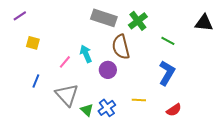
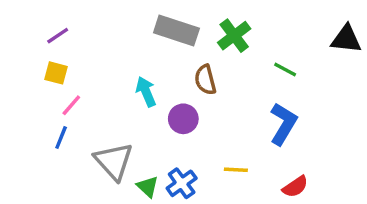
purple line: (20, 16) -> (58, 36), moved
brown semicircle: (121, 47) -> (205, 80), size x0.7
pink line: (65, 62) -> (71, 105), moved

